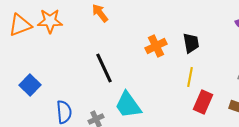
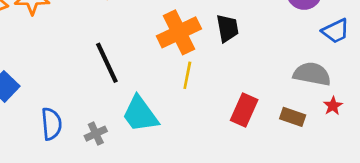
orange cross: (156, 46) -> (179, 32), size x1.4
yellow line: (190, 77) -> (187, 75), moved

